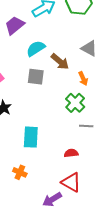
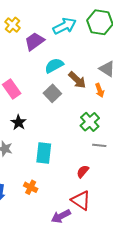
gray square: (36, 77) -> (52, 93), turned 36
orange arrow: (83, 79) -> (100, 90), moved
red semicircle: (71, 153) -> (83, 171), turned -48

